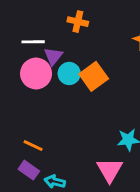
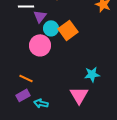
pink circle: (36, 74) -> (40, 45), moved
purple rectangle: (29, 170) -> (23, 95), turned -64

